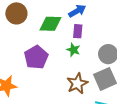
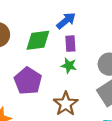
brown star: (77, 84) -> (66, 104), moved

